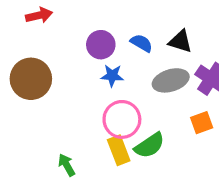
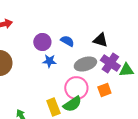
black triangle: (180, 41) -> (100, 40), moved
pink circle: (122, 119) -> (76, 88), moved

